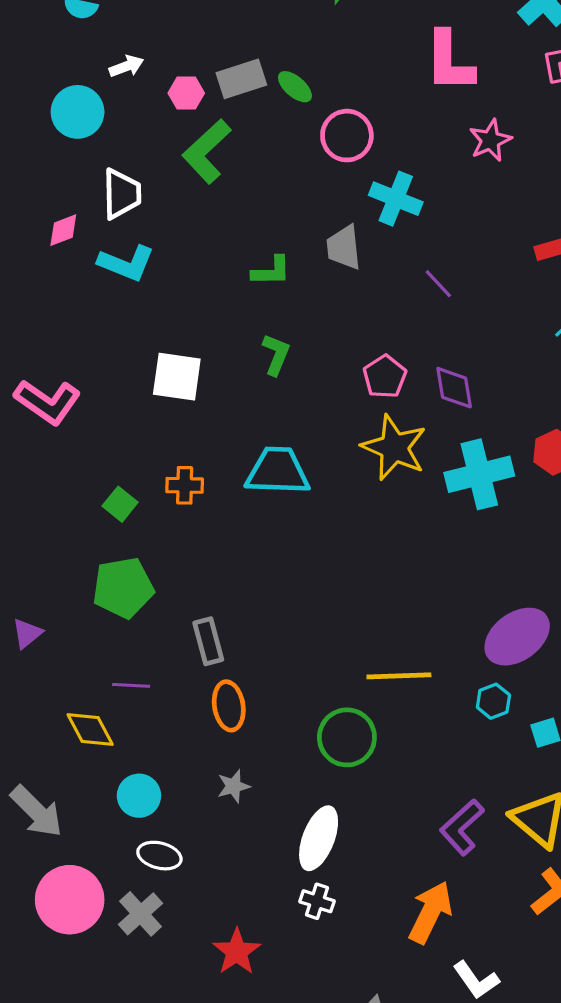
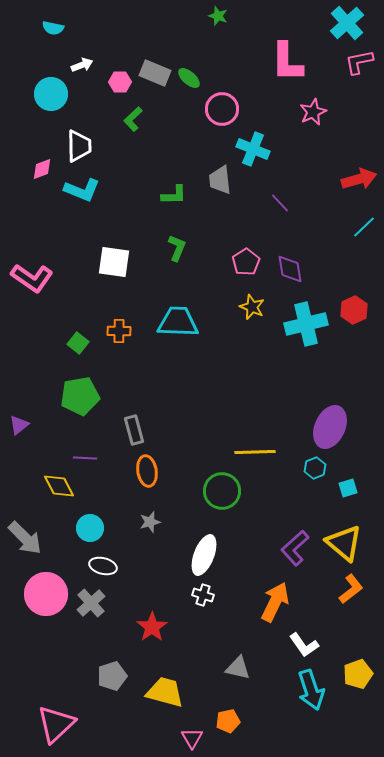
gray rectangle: (241, 79) -> (155, 73), turned 40
green L-shape: (207, 151) -> (133, 119), size x0.6
yellow star: (394, 448) -> (252, 307), size x0.6
purple ellipse: (517, 637) -> (330, 427), turned -30

